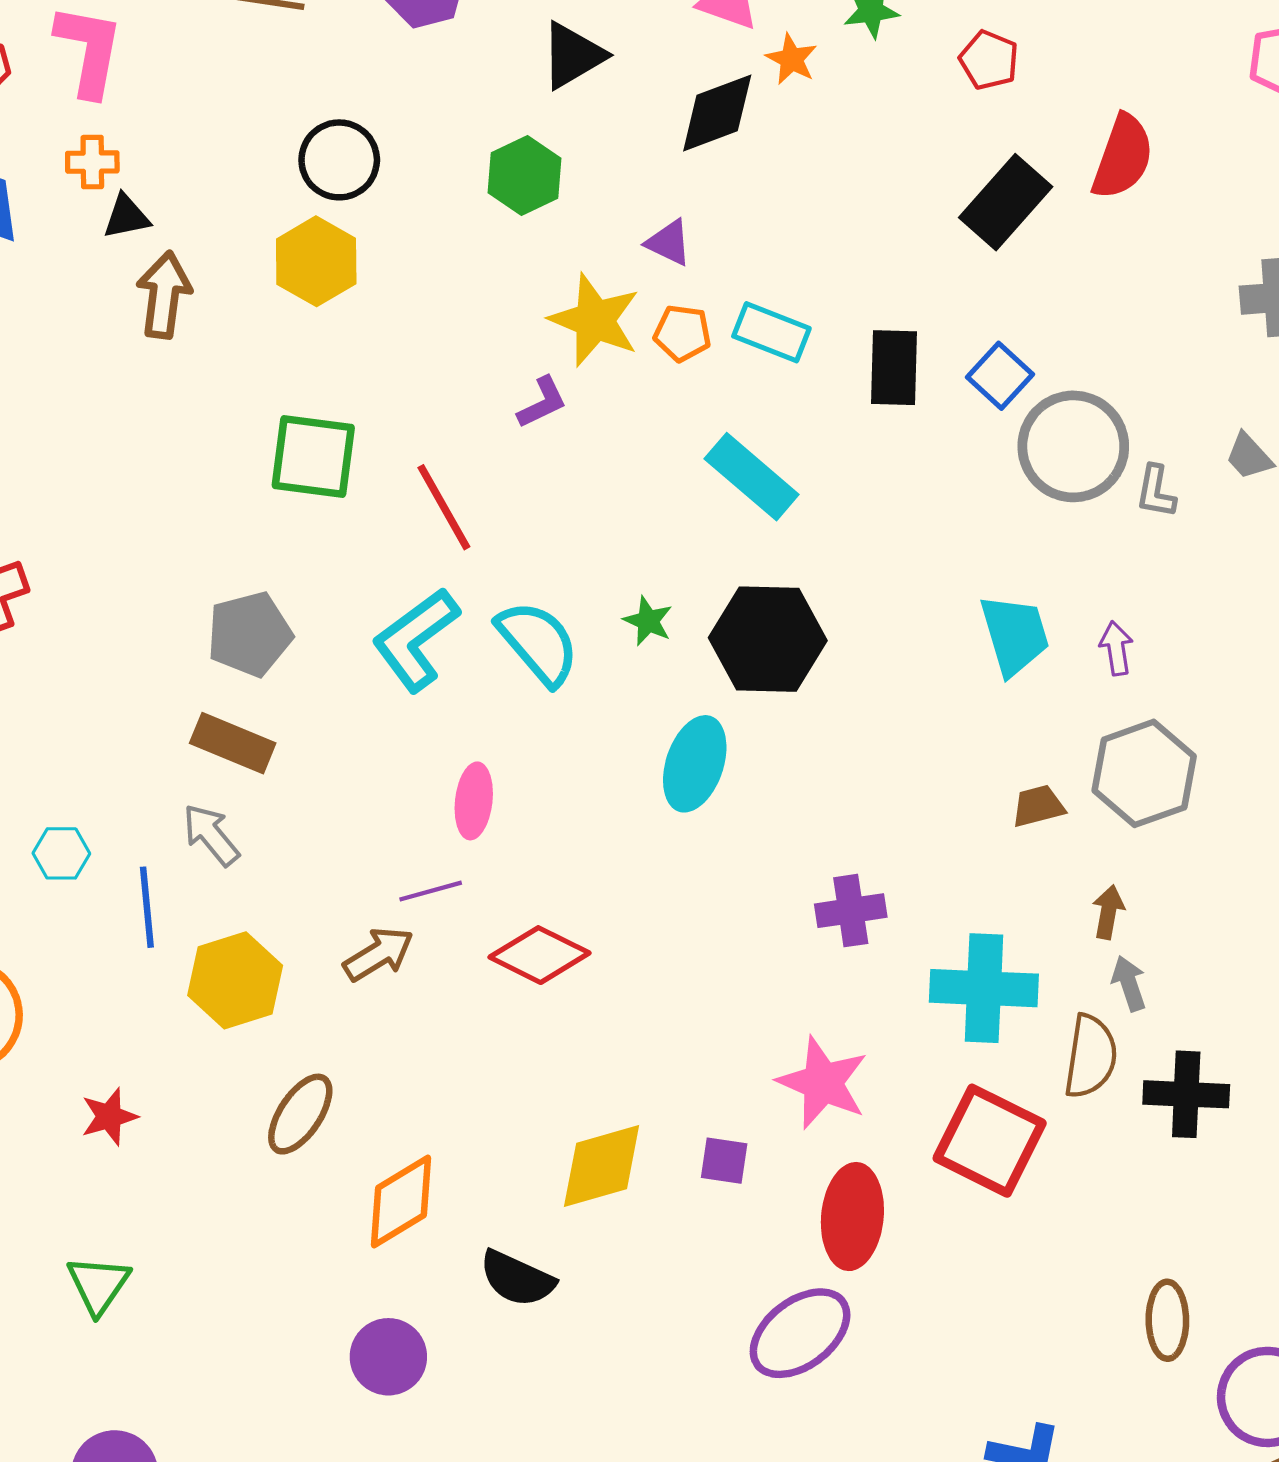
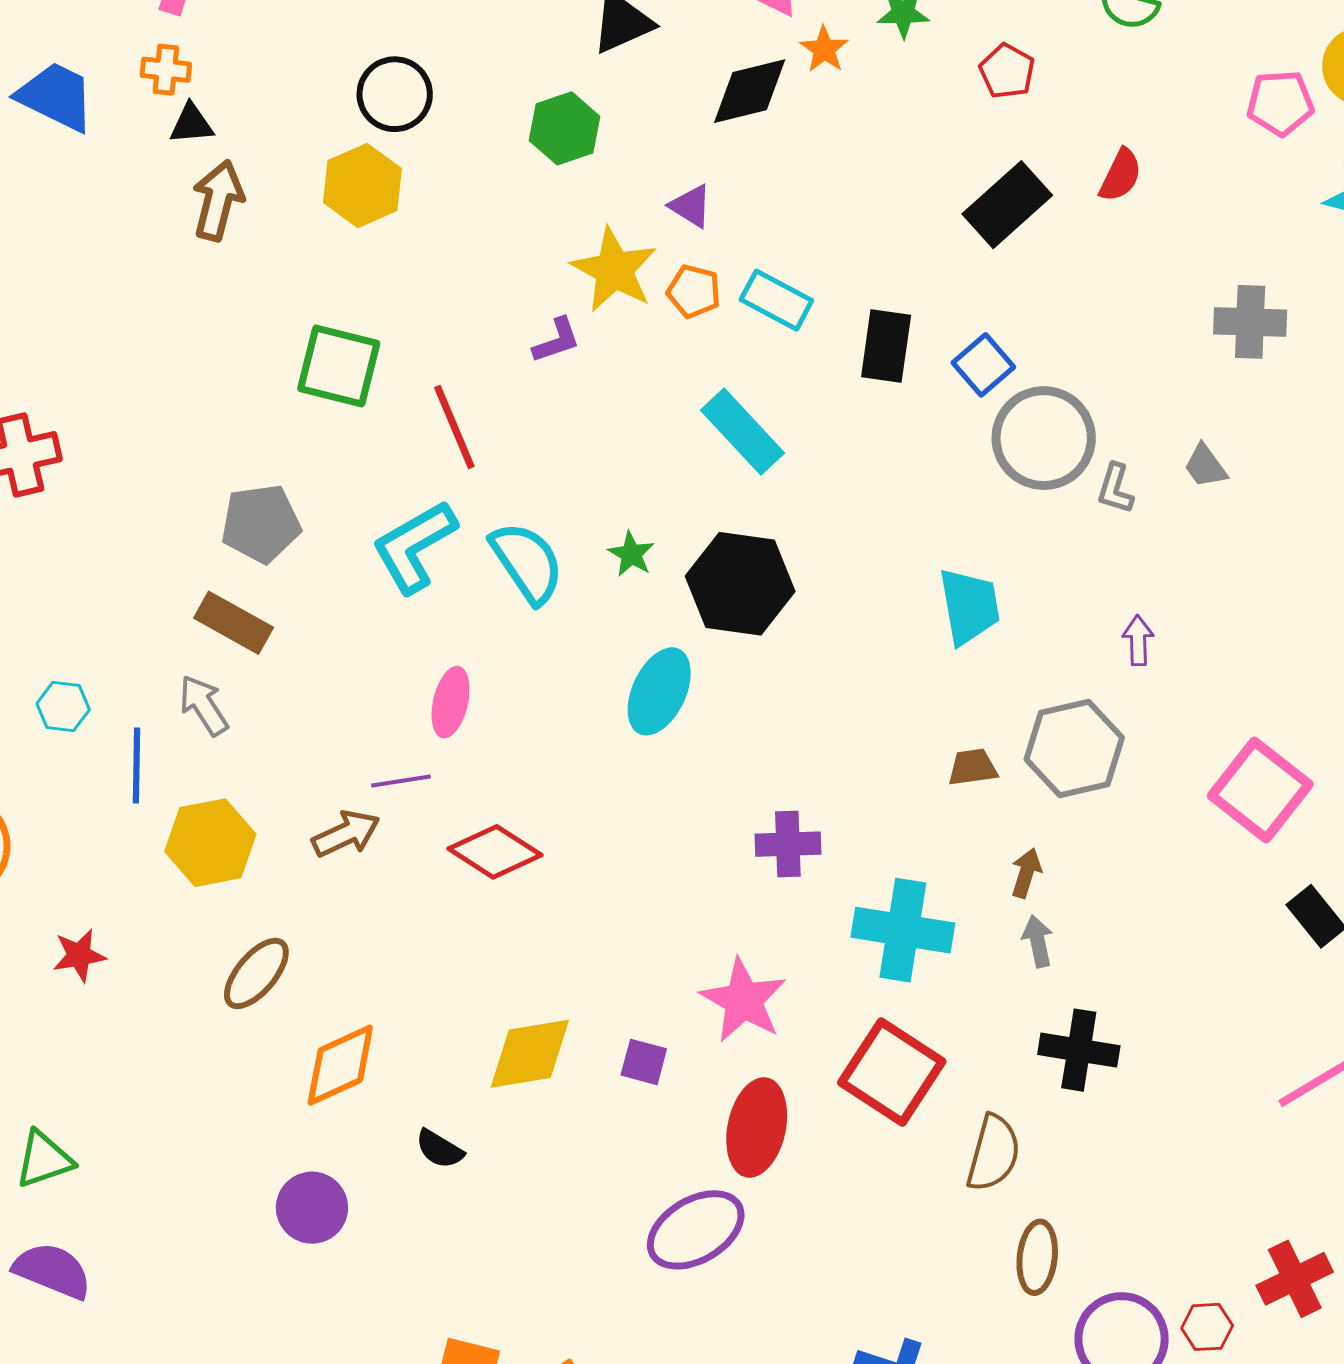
red semicircle: (1123, 157) -> (1120, 175), size x0.7
purple arrow: (1116, 648) -> (1138, 640), moved
brown semicircle: (1091, 1056) -> (993, 1153), moved
black semicircle: (517, 1279) -> (439, 1149), size x0.7
green triangle: (98, 1285) -> (44, 1159), moved, turned 30

